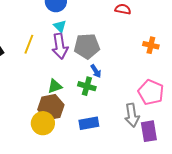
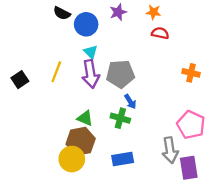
green triangle: (55, 86) -> (85, 118), turned 42

